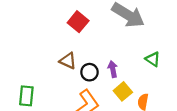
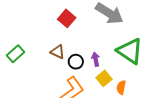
green triangle: (153, 59) -> (130, 51), size x2.0
green rectangle: (26, 96) -> (15, 54), moved, turned 42

